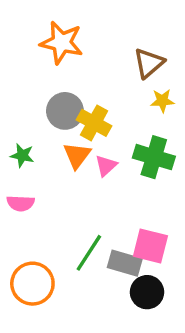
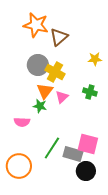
brown triangle: (149, 63) -> (59, 37), moved
green star: (22, 155) -> (40, 106), moved
green cross: (154, 157) -> (90, 92), size x0.6
pink semicircle: (21, 203) -> (22, 122), moved

